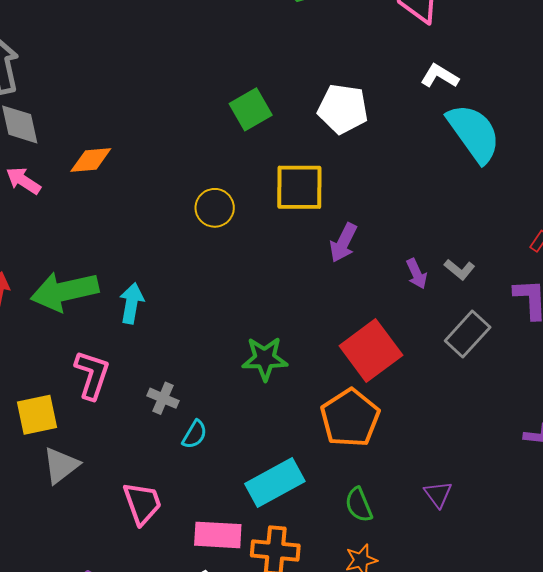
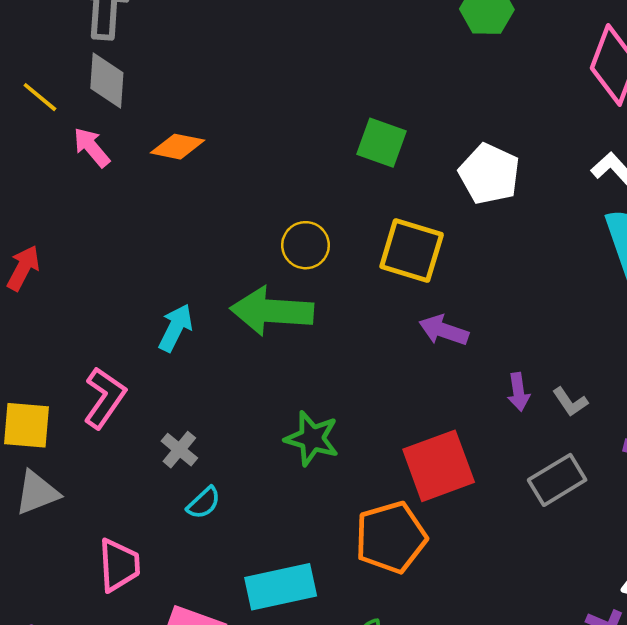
green square: (251, 109) -> (381, 143), turned 33
purple arrow: (343, 243) -> (444, 330), turned 66
green arrow: (65, 291) -> (272, 311), moved

